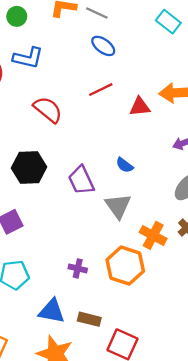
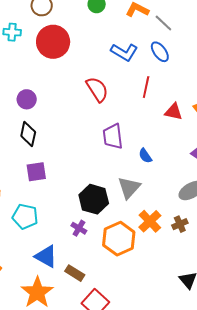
blue L-shape: (28, 58) -> (124, 52), moved
red line: (101, 90) -> (146, 87), turned -70
black hexagon: (29, 167) -> (94, 199), moved
purple trapezoid: (81, 180) -> (113, 136), moved

